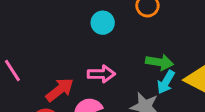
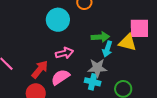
cyan circle: (103, 23) -> (58, 20), size x1.5

